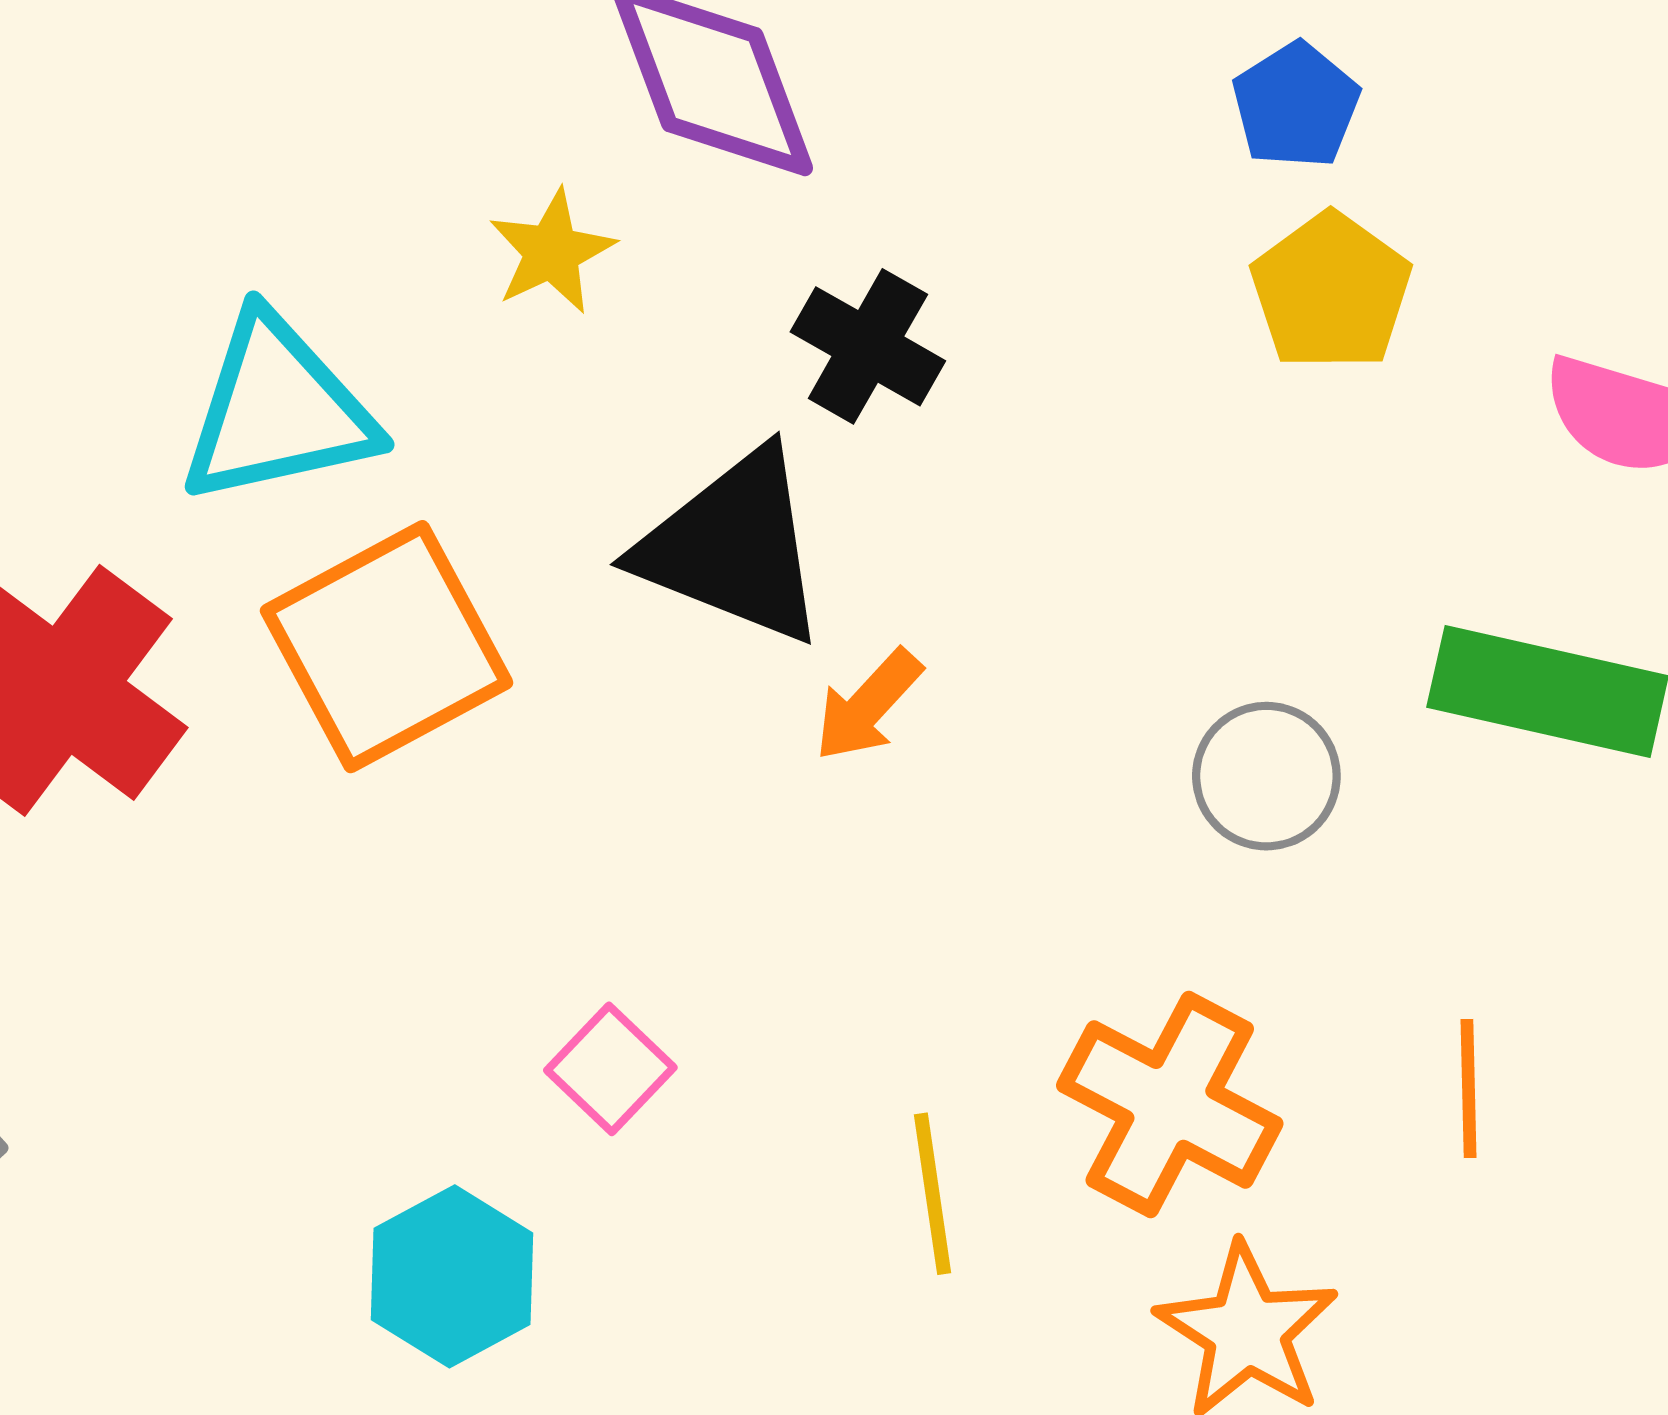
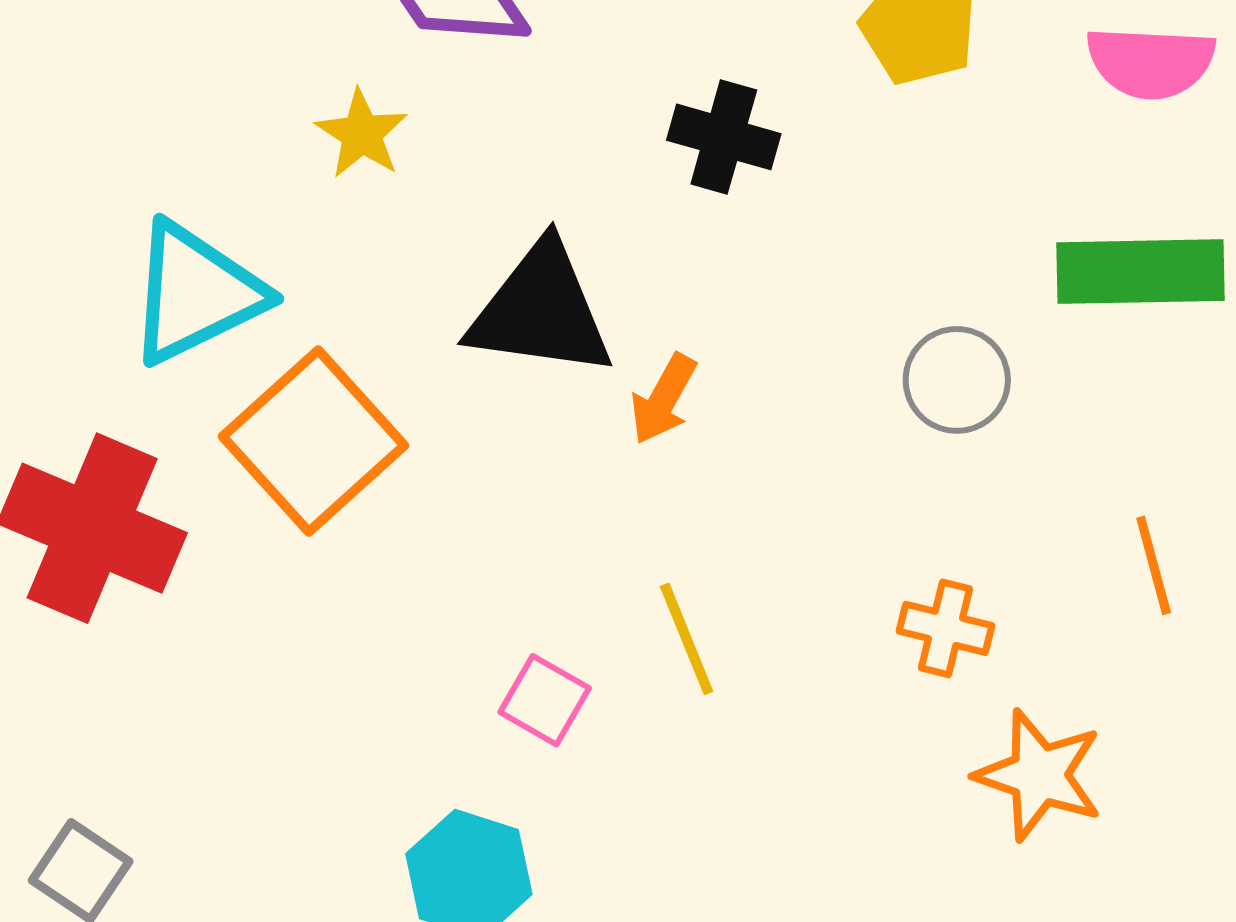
black cross: (868, 346) -> (724, 137), moved
orange cross: (1170, 1104) -> (945, 628), size x0.6
yellow line: (933, 1194) -> (687, 639), moved

